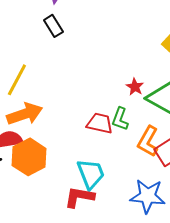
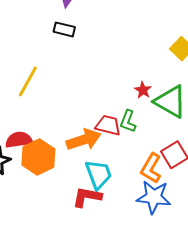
black rectangle: (53, 26) -> (64, 29), turned -45
orange arrow: (25, 114) -> (84, 140), moved
orange L-shape: (148, 141) -> (151, 168), moved

